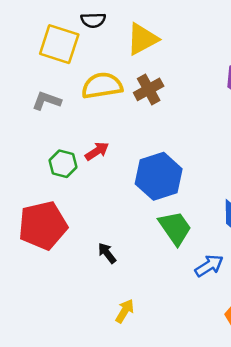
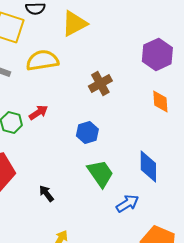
brown cross: (149, 89) -> (100, 83), moved
blue hexagon: (159, 176) -> (87, 132), size x0.6

